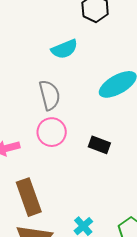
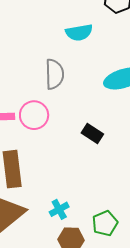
pink circle: (52, 132) -> (34, 115), moved

